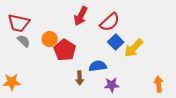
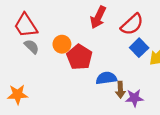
red trapezoid: (19, 23) -> (26, 25), turned 45
blue semicircle: (98, 66) -> (106, 78), moved
brown arrow: (80, 78) -> (120, 90), moved

